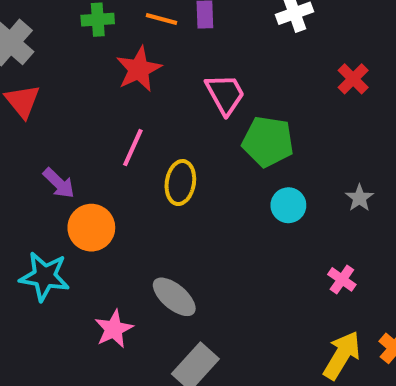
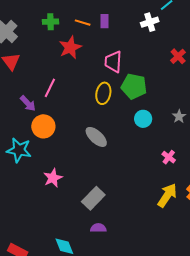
pink trapezoid: (225, 94) -> (113, 62), turned -150
pink line: (133, 148) -> (50, 88), moved
yellow ellipse: (180, 183) -> (103, 93), moved
gray ellipse: (174, 297) -> (96, 137), moved

